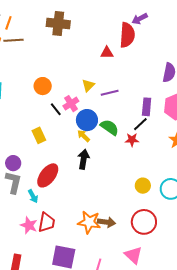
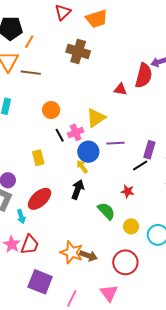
brown line: (13, 40) -> (31, 73), moved
yellow triangle: (88, 85) -> (96, 118), size x1.5
purple line: (110, 93) -> (115, 143), moved
green semicircle: (110, 127) -> (106, 211), moved
red star: (132, 140) -> (128, 191), moved

